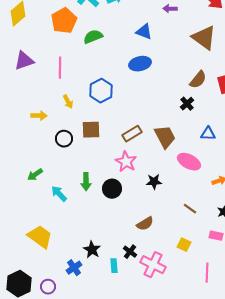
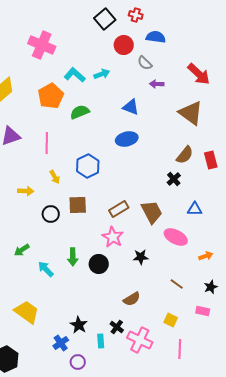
pink line: (207, 273) -> (180, 349), moved
purple circle: (48, 287) -> (78, 362), moved

